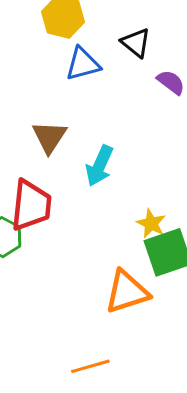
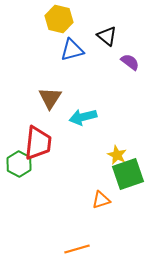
cyan arrow: (99, 166) -> (83, 117), turned 52
orange triangle: (127, 292) -> (101, 200), size x0.6

